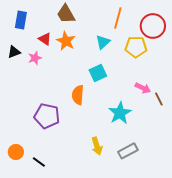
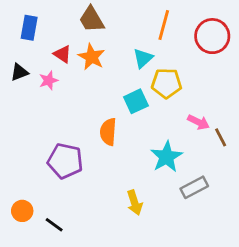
yellow pentagon: (136, 47) -> (166, 83), moved
gray rectangle: (128, 151) -> (194, 187), moved

